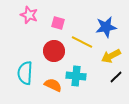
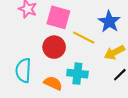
pink square: (58, 23) -> (58, 17), size x1.6
blue star: (106, 27) -> (109, 22), turned -30

